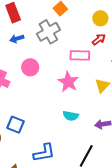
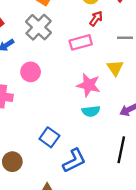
pink star: (68, 82) -> (89, 85), moved
blue square: (15, 125) -> (49, 137), moved, turned 30

